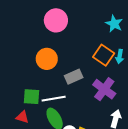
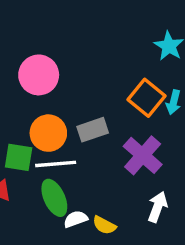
pink circle: (56, 20) -> (39, 75), moved
orange circle: (47, 59) -> (48, 133), moved

